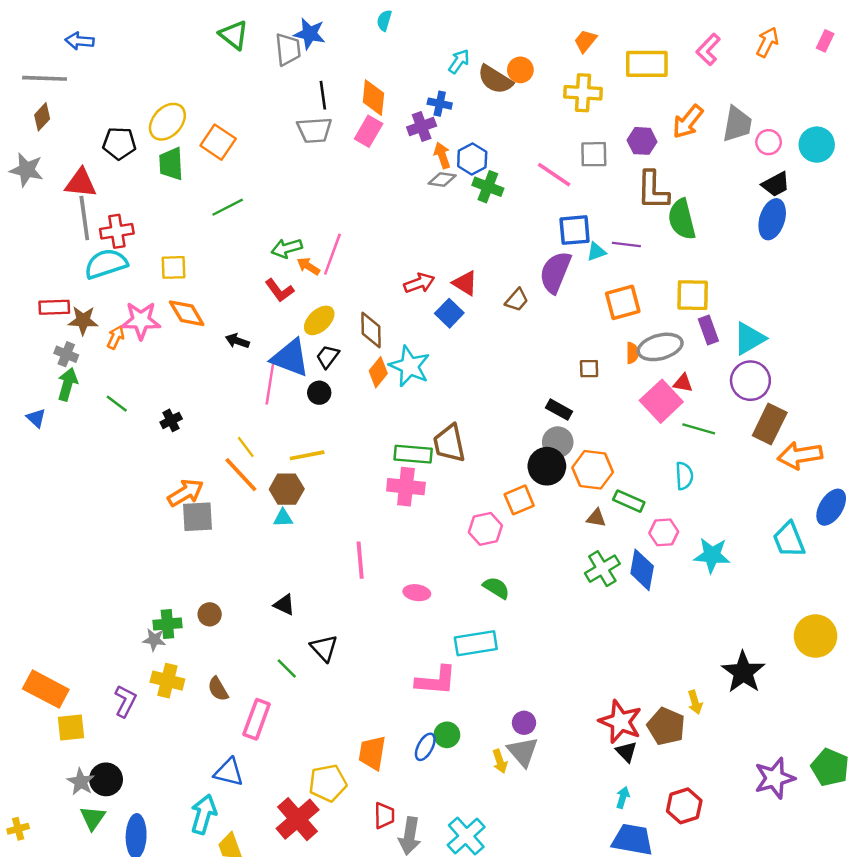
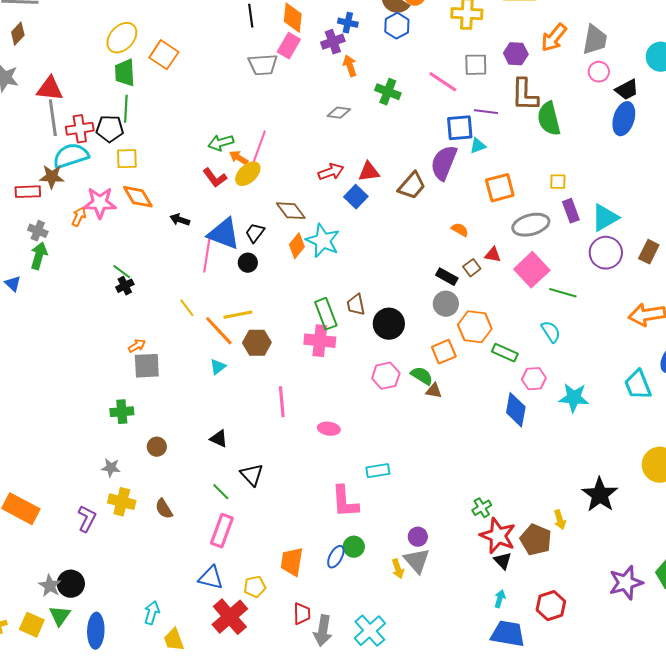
gray trapezoid: (314, 130) -> (263, 65), moved
pink circle: (769, 142) -> (599, 72), moved
black pentagon: (119, 143) -> (110, 129), moved
blue hexagon: (472, 159) -> (397, 26), moved
gray diamond: (442, 179) -> (339, 113), moved
green line: (228, 207) -> (126, 109), moved, turned -60
purple line: (626, 245) -> (486, 112), moved
red triangle: (465, 283) -> (369, 172), turned -40
yellow square: (693, 295) -> (558, 182), size x0.6
brown trapezoid: (517, 300) -> (412, 186), size x1.4
brown star: (83, 320) -> (52, 177), moved
yellow ellipse: (319, 320) -> (248, 174), moved
brown diamond: (371, 330) -> (291, 211), turned -36
orange semicircle: (632, 353) -> (460, 230), moved, turned -60
brown square: (589, 369) -> (472, 268), moved, turned -36
red triangle: (683, 383) -> (493, 255), moved
green line: (117, 404) -> (122, 272), moved
brown rectangle: (770, 424) -> (649, 252), moved, size x0.7
brown trapezoid: (449, 443) -> (356, 305), size x0.7
green rectangle: (413, 454) -> (326, 314), turned 64
black circle: (547, 466) -> (389, 324), moved
orange line: (241, 475) -> (219, 331), moved
cyan semicircle: (684, 476) -> (551, 332), turned -30
brown hexagon: (287, 489) -> (257, 343), moved
orange arrow: (186, 493) -> (137, 346), size x0.6
orange square: (519, 500) -> (444, 352), moved
cyan triangle: (283, 518) -> (218, 367), turned -36
brown triangle: (596, 518) -> (434, 391), moved
green cross: (602, 569) -> (482, 508), moved, size x0.7
green semicircle: (496, 588) -> (422, 376), moved
green cross: (167, 624) -> (122, 412), moved
cyan rectangle: (476, 643) -> (378, 471), size x0.7
pink L-shape: (436, 681) -> (345, 502), turned 81
pink rectangle: (257, 719) -> (222, 531), moved
yellow square: (71, 728) -> (32, 625), moved, turned 30
blue triangle: (229, 772) -> (211, 578), moved
yellow pentagon: (328, 783) -> (255, 587), size x0.7
cyan arrow: (204, 814) -> (152, 613), size x0.7

